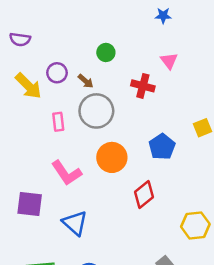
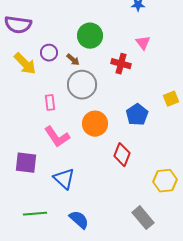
purple semicircle: (20, 39) -> (18, 25), size x1.5
green circle: (106, 52) -> (90, 36), size x1.6
pink rectangle: (58, 122) -> (50, 103), moved
red diamond: (144, 194) -> (122, 155), turned -30

